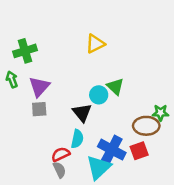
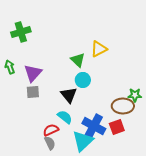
yellow triangle: (95, 44) -> (99, 49), moved
green cross: (25, 51) -> (21, 32), moved
green triangle: (115, 87) -> (78, 60), moved
cyan semicircle: (77, 139) -> (65, 117), turned -63

